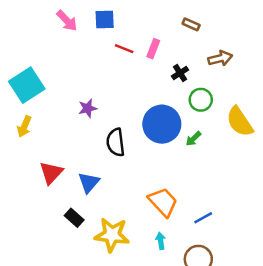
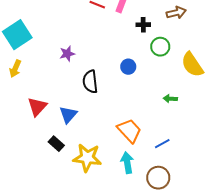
black cross: (180, 73) -> (143, 25), turned 32
blue circle: (162, 124) -> (128, 67), size x0.5
green arrow: (193, 139) -> (170, 99), moved, turned 48
cyan arrow: (161, 241) -> (127, 163), size x1.5

